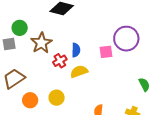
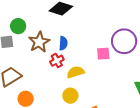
blue semicircle: (76, 50) -> (63, 43), moved
yellow circle: (57, 98) -> (70, 96), moved

